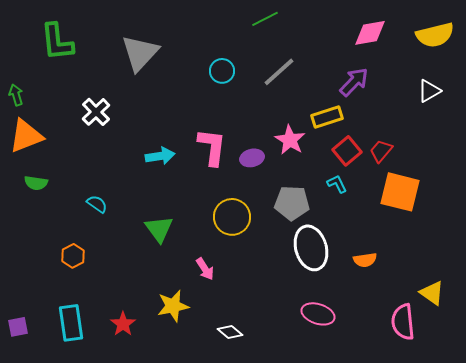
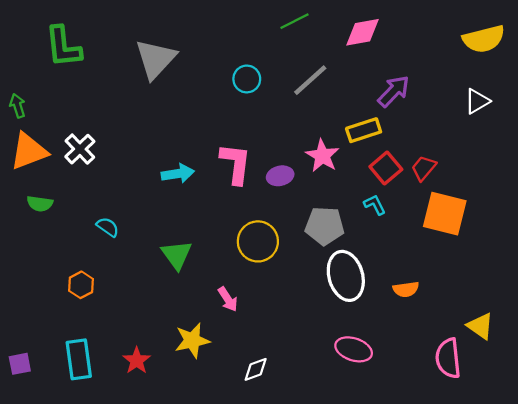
pink diamond: (370, 33) -> (362, 32), moved
white cross: (96, 112) -> (80, 149), moved
white diamond: (230, 332) -> (256, 369), turned -60

